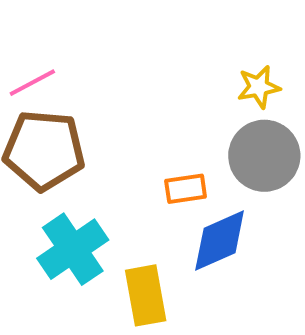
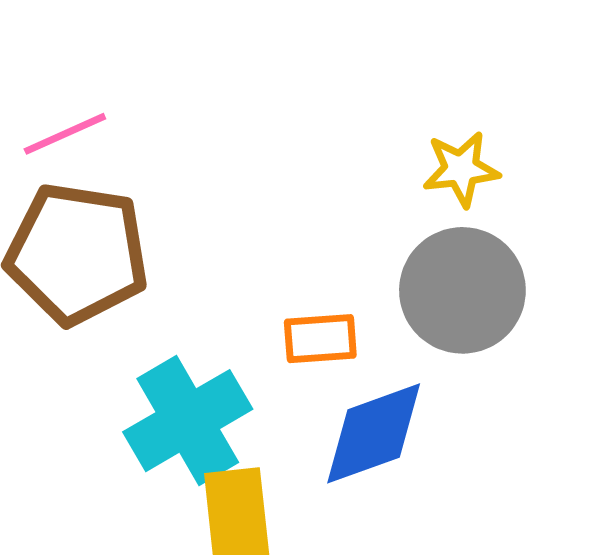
cyan cross: (73, 249) -> (188, 421), moved

